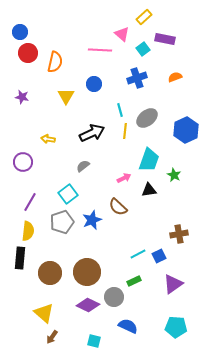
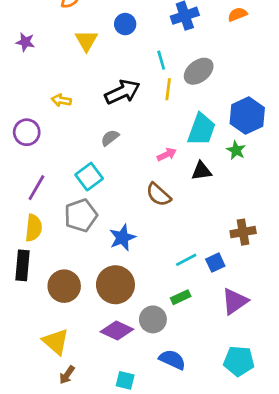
blue hexagon: (186, 130) -> (247, 116), moved
blue star: (92, 220) -> (122, 238), moved

